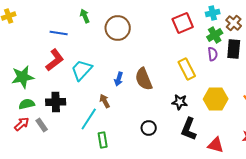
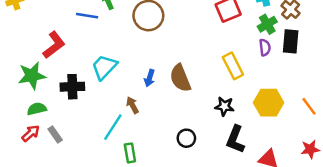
blue line: (59, 33) -> (87, 16), moved
red L-shape: (55, 60) -> (54, 45), moved
black cross: (56, 102) -> (72, 87), moved

